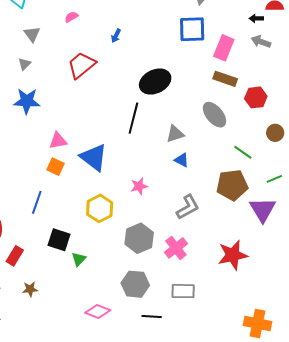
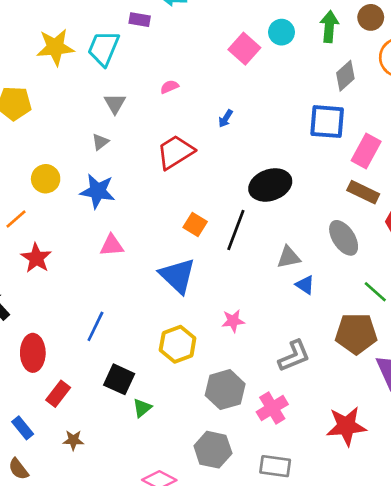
pink triangle: (58, 141) -> (112, 245), moved
blue triangle: (182, 160) -> (305, 285), moved
orange square: (55, 167) -> (195, 224), moved

